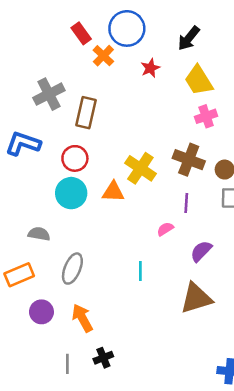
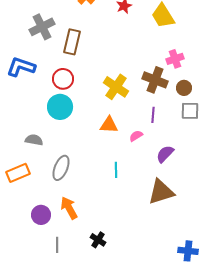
pink cross: (206, 116) -> (175, 59), moved
orange triangle: (113, 192) -> (109, 125), moved
purple circle: (41, 312) -> (41, 215), moved
black cross: (103, 358) -> (98, 240), moved, turned -35

